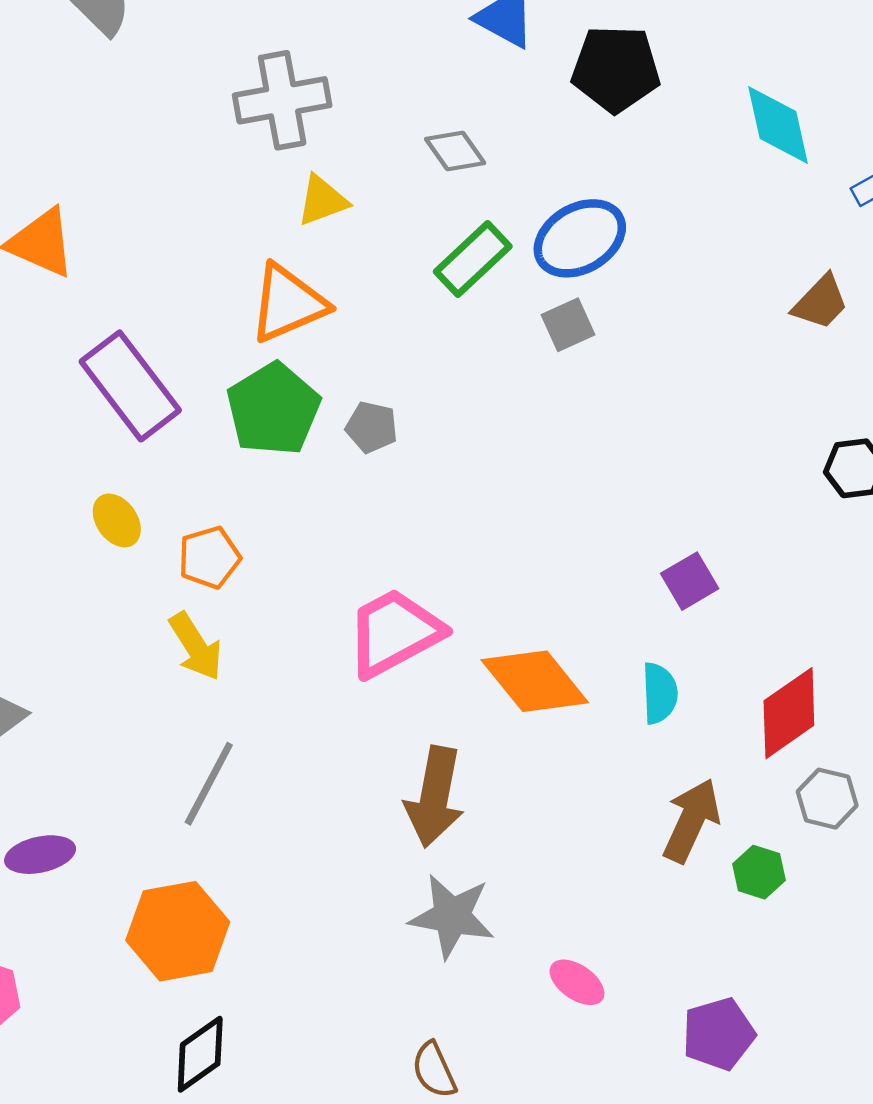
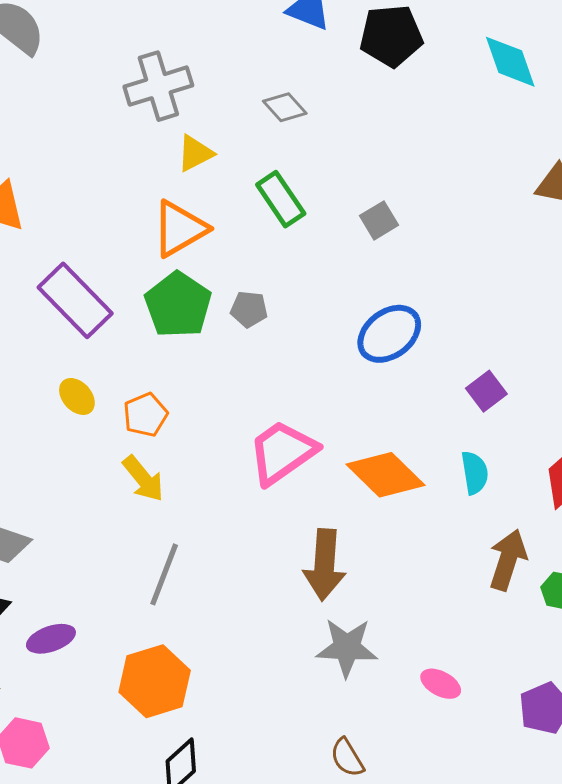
blue ellipse: (580, 238) -> (389, 334), moved
green rectangle: (473, 259) -> (281, 199), moved, turned -74

